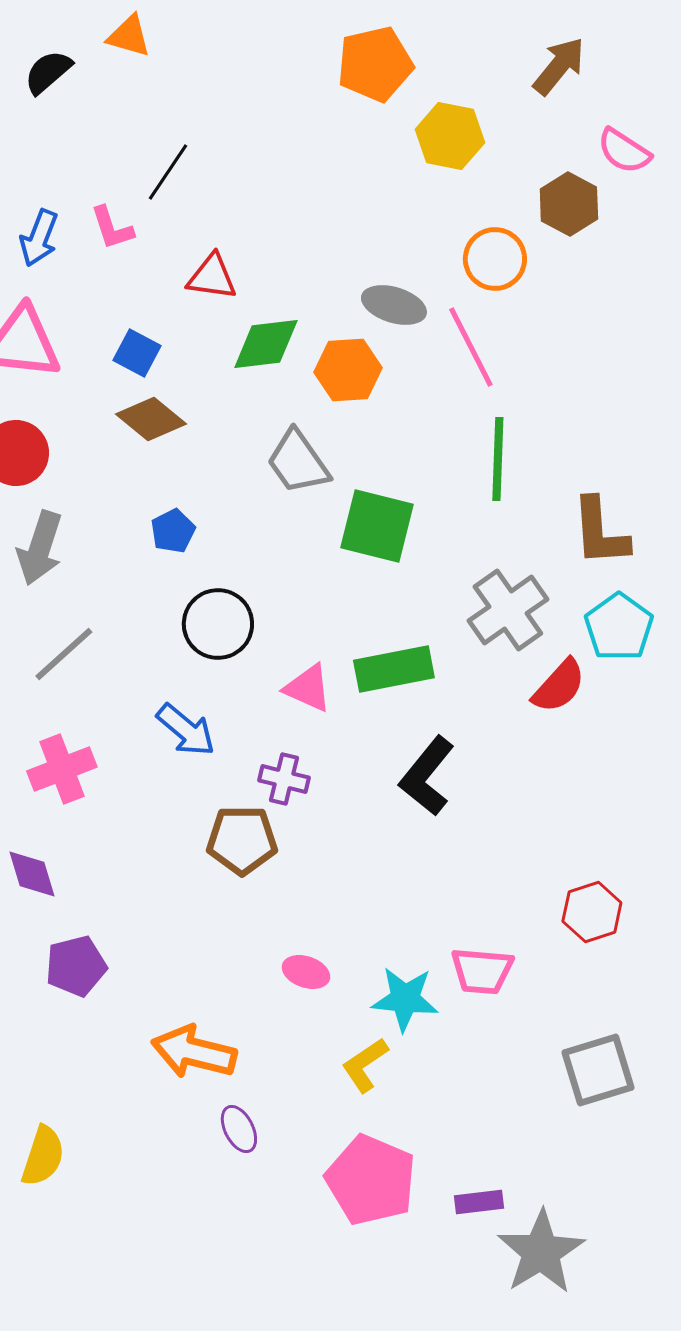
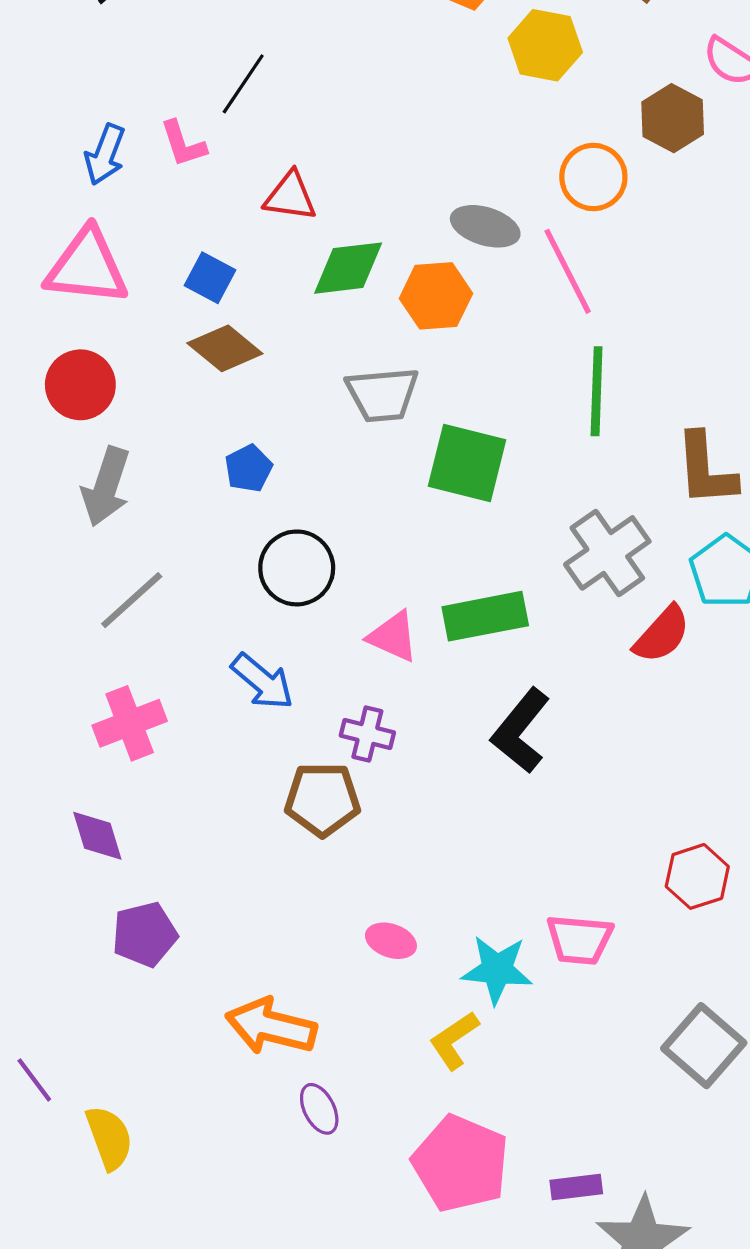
gray trapezoid: (298, 462) -> (382, 394), turned -60
gray square: (598, 1070) -> (704, 1046), turned -32
yellow semicircle: (43, 1156) -> (109, 1138), turned -38

